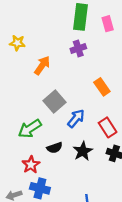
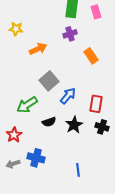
orange arrow: (42, 65) -> (38, 49), turned 30
orange rectangle: (102, 87) -> (91, 56), moved
red rectangle: (108, 127) -> (96, 104), turned 42
red star: (31, 165) -> (14, 135), moved

